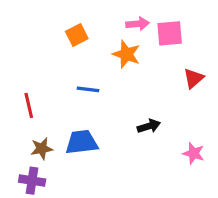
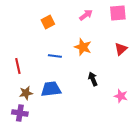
pink arrow: (138, 24) -> (86, 15), turned -32
pink square: (170, 33) -> (118, 13), moved
orange star: (126, 54) -> (83, 47), moved
black arrow: (149, 126) -> (93, 79), turned -96

